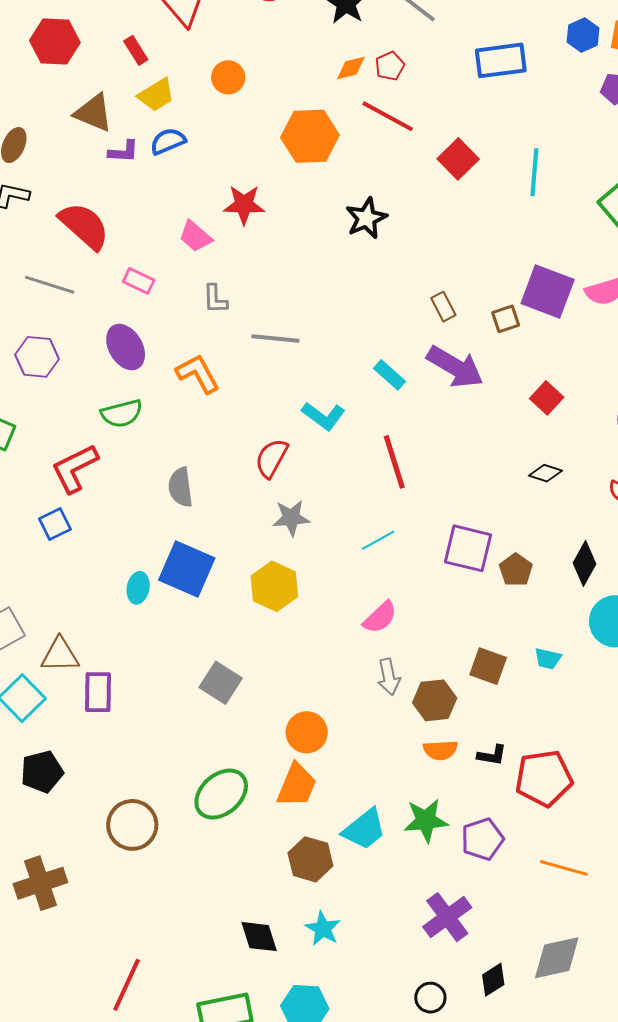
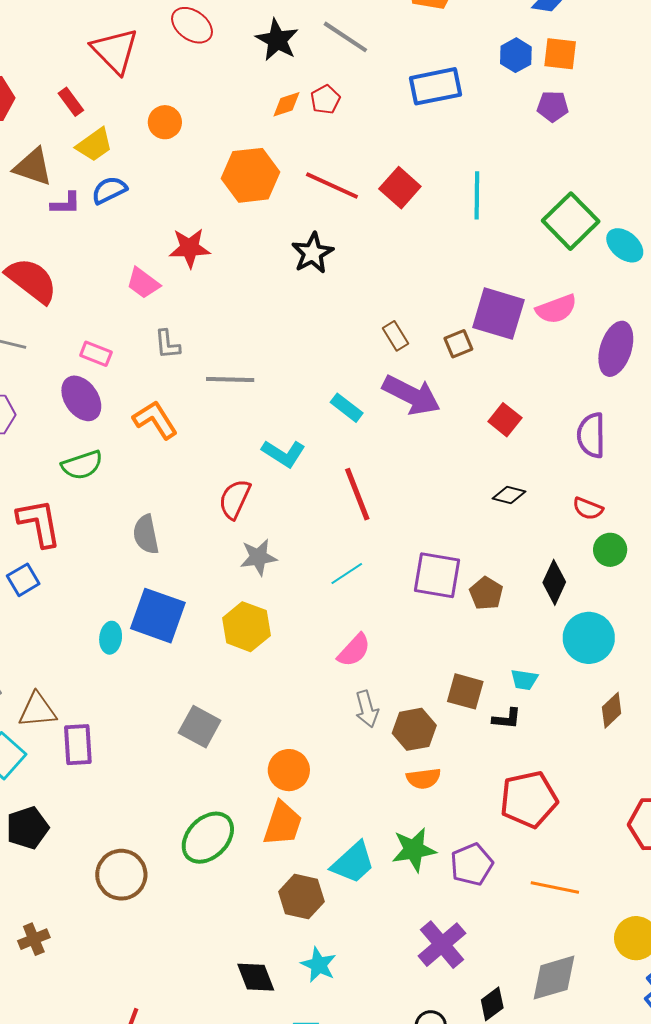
red line: (388, 116) -> (332, 186), moved
pink rectangle: (139, 281) -> (96, 354), moved
red L-shape: (75, 468) -> (39, 523), turned 110
black L-shape: (492, 755) -> (507, 719), moved
brown cross: (40, 883) -> (34, 939), size x0.6

